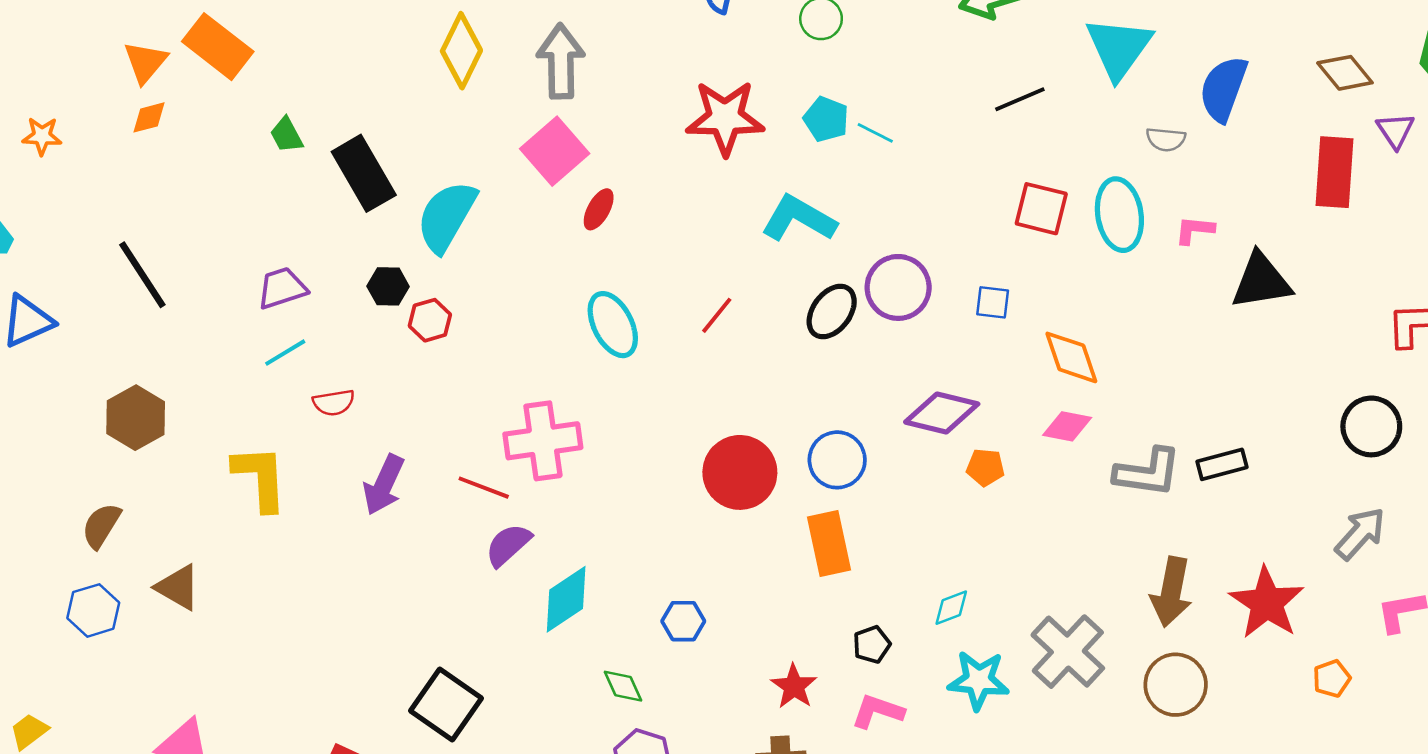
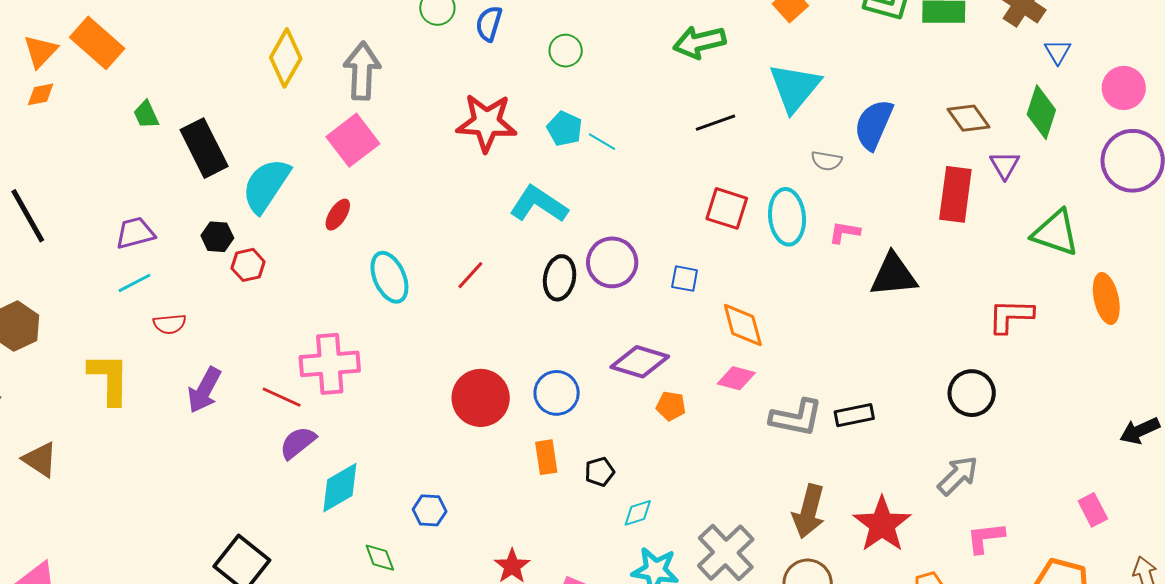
red ellipse: (599, 209) -> (338, 215), moved
black ellipse: (832, 312) -> (560, 278), turned -30
orange rectangle: (829, 543) -> (546, 457), size x0.7
black pentagon: (872, 644) -> (600, 472), moved

